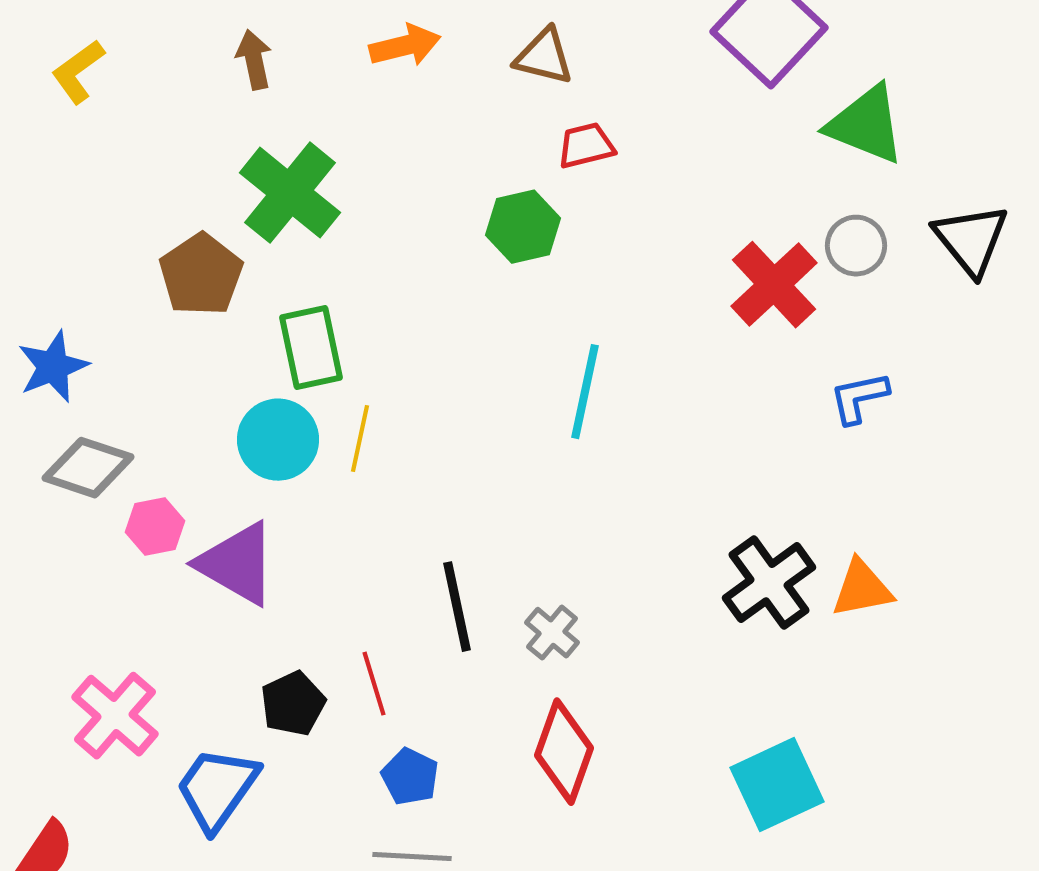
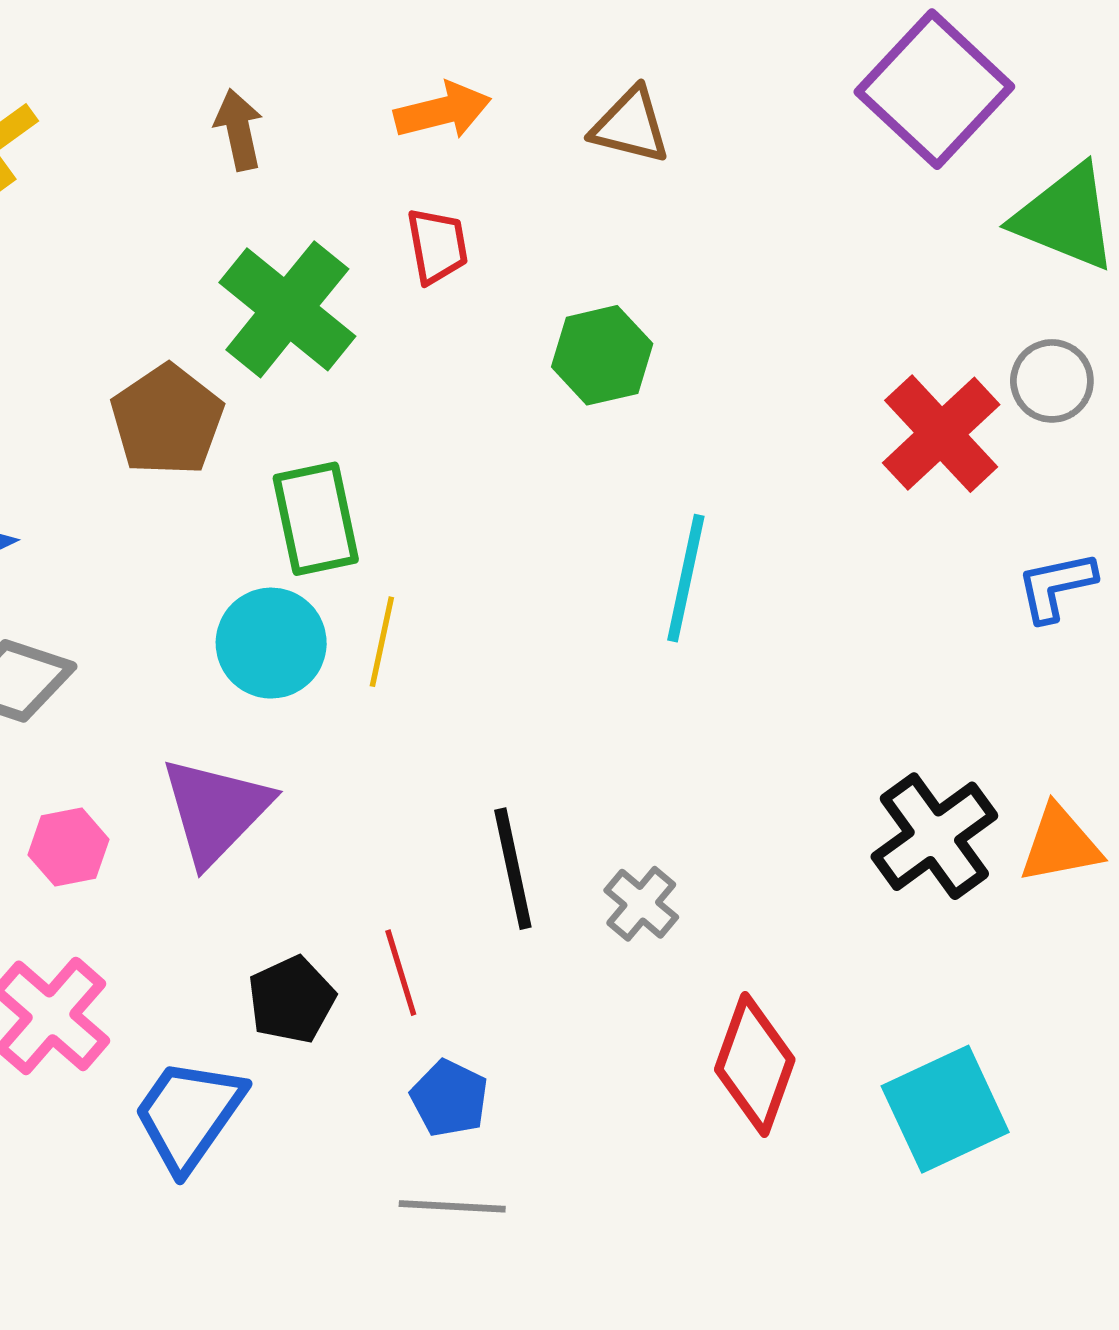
red trapezoid: (586, 146) -> (437, 246), moved, turned 94
pink hexagon: (155, 527) -> (68, 847), moved
purple triangle: (237, 564) -> (216, 811), turned 44
red diamond: (564, 752) -> (755, 1065), moved

